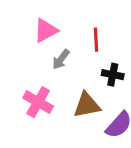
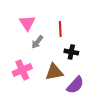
pink triangle: (46, 30) -> (27, 23), turned -36
pink cross: (38, 102) -> (22, 70), turned 36

